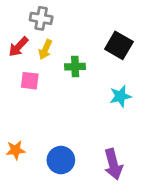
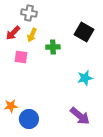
cyan star: (120, 96) -> (85, 78), moved
blue circle: (61, 160) -> (29, 119), moved
purple arrow: (113, 164) -> (80, 116), turned -35

